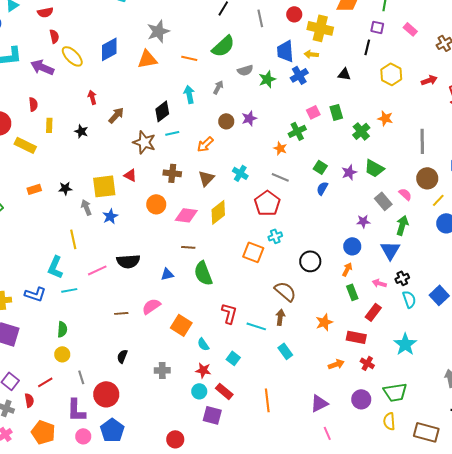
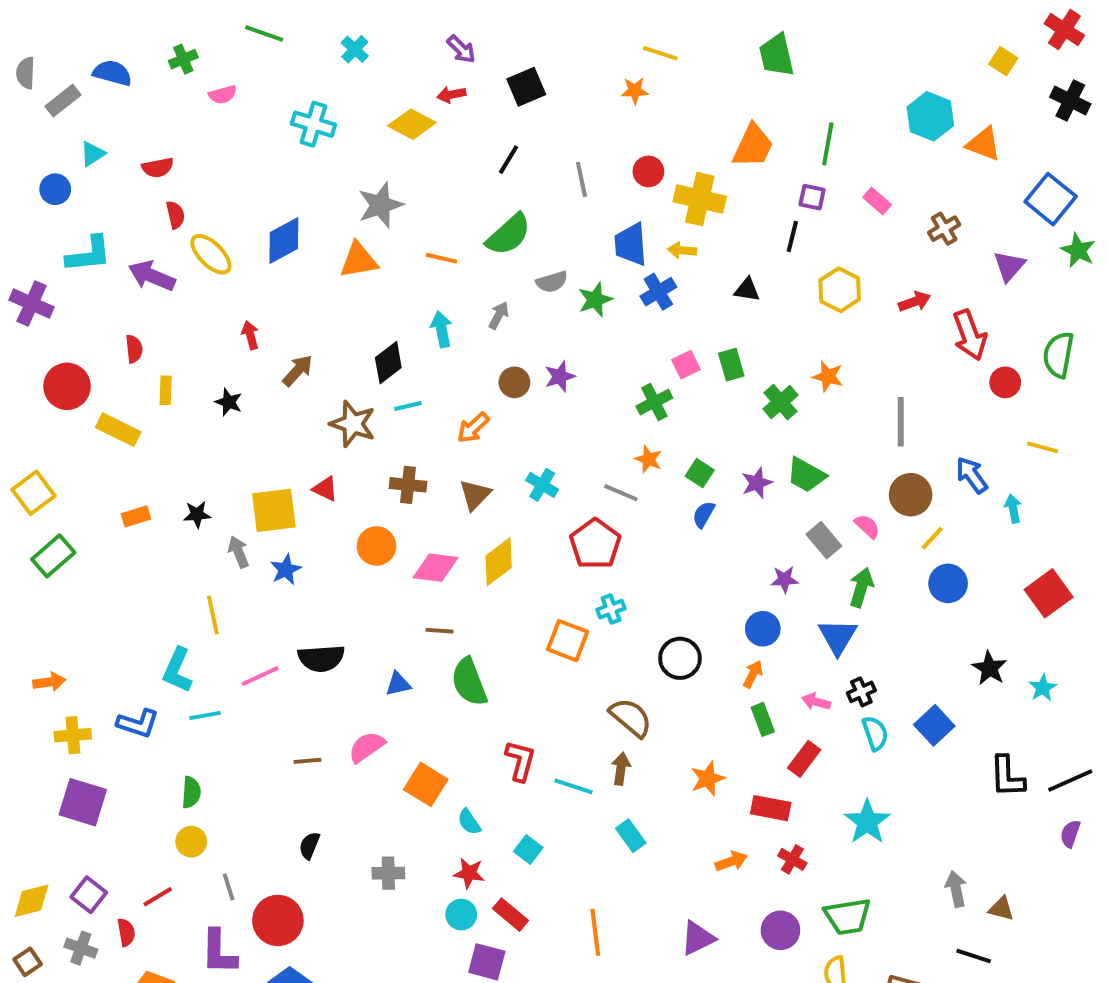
orange star: (280, 148) -> (648, 459), moved

